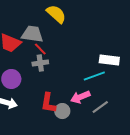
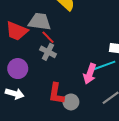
gray cross: (40, 63) -> (48, 52), turned 35
pink arrow: (80, 97) -> (90, 74), moved, turned -48

